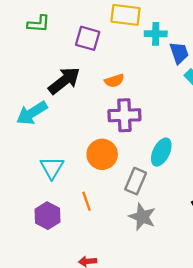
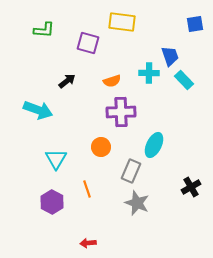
cyan cross: (156, 34) -> (149, 73), moved
black arrow: (64, 81) -> (67, 81), size x0.6
cyan arrow: (32, 113) -> (38, 110), turned -128
orange circle: (102, 154) -> (101, 147), size x0.7

